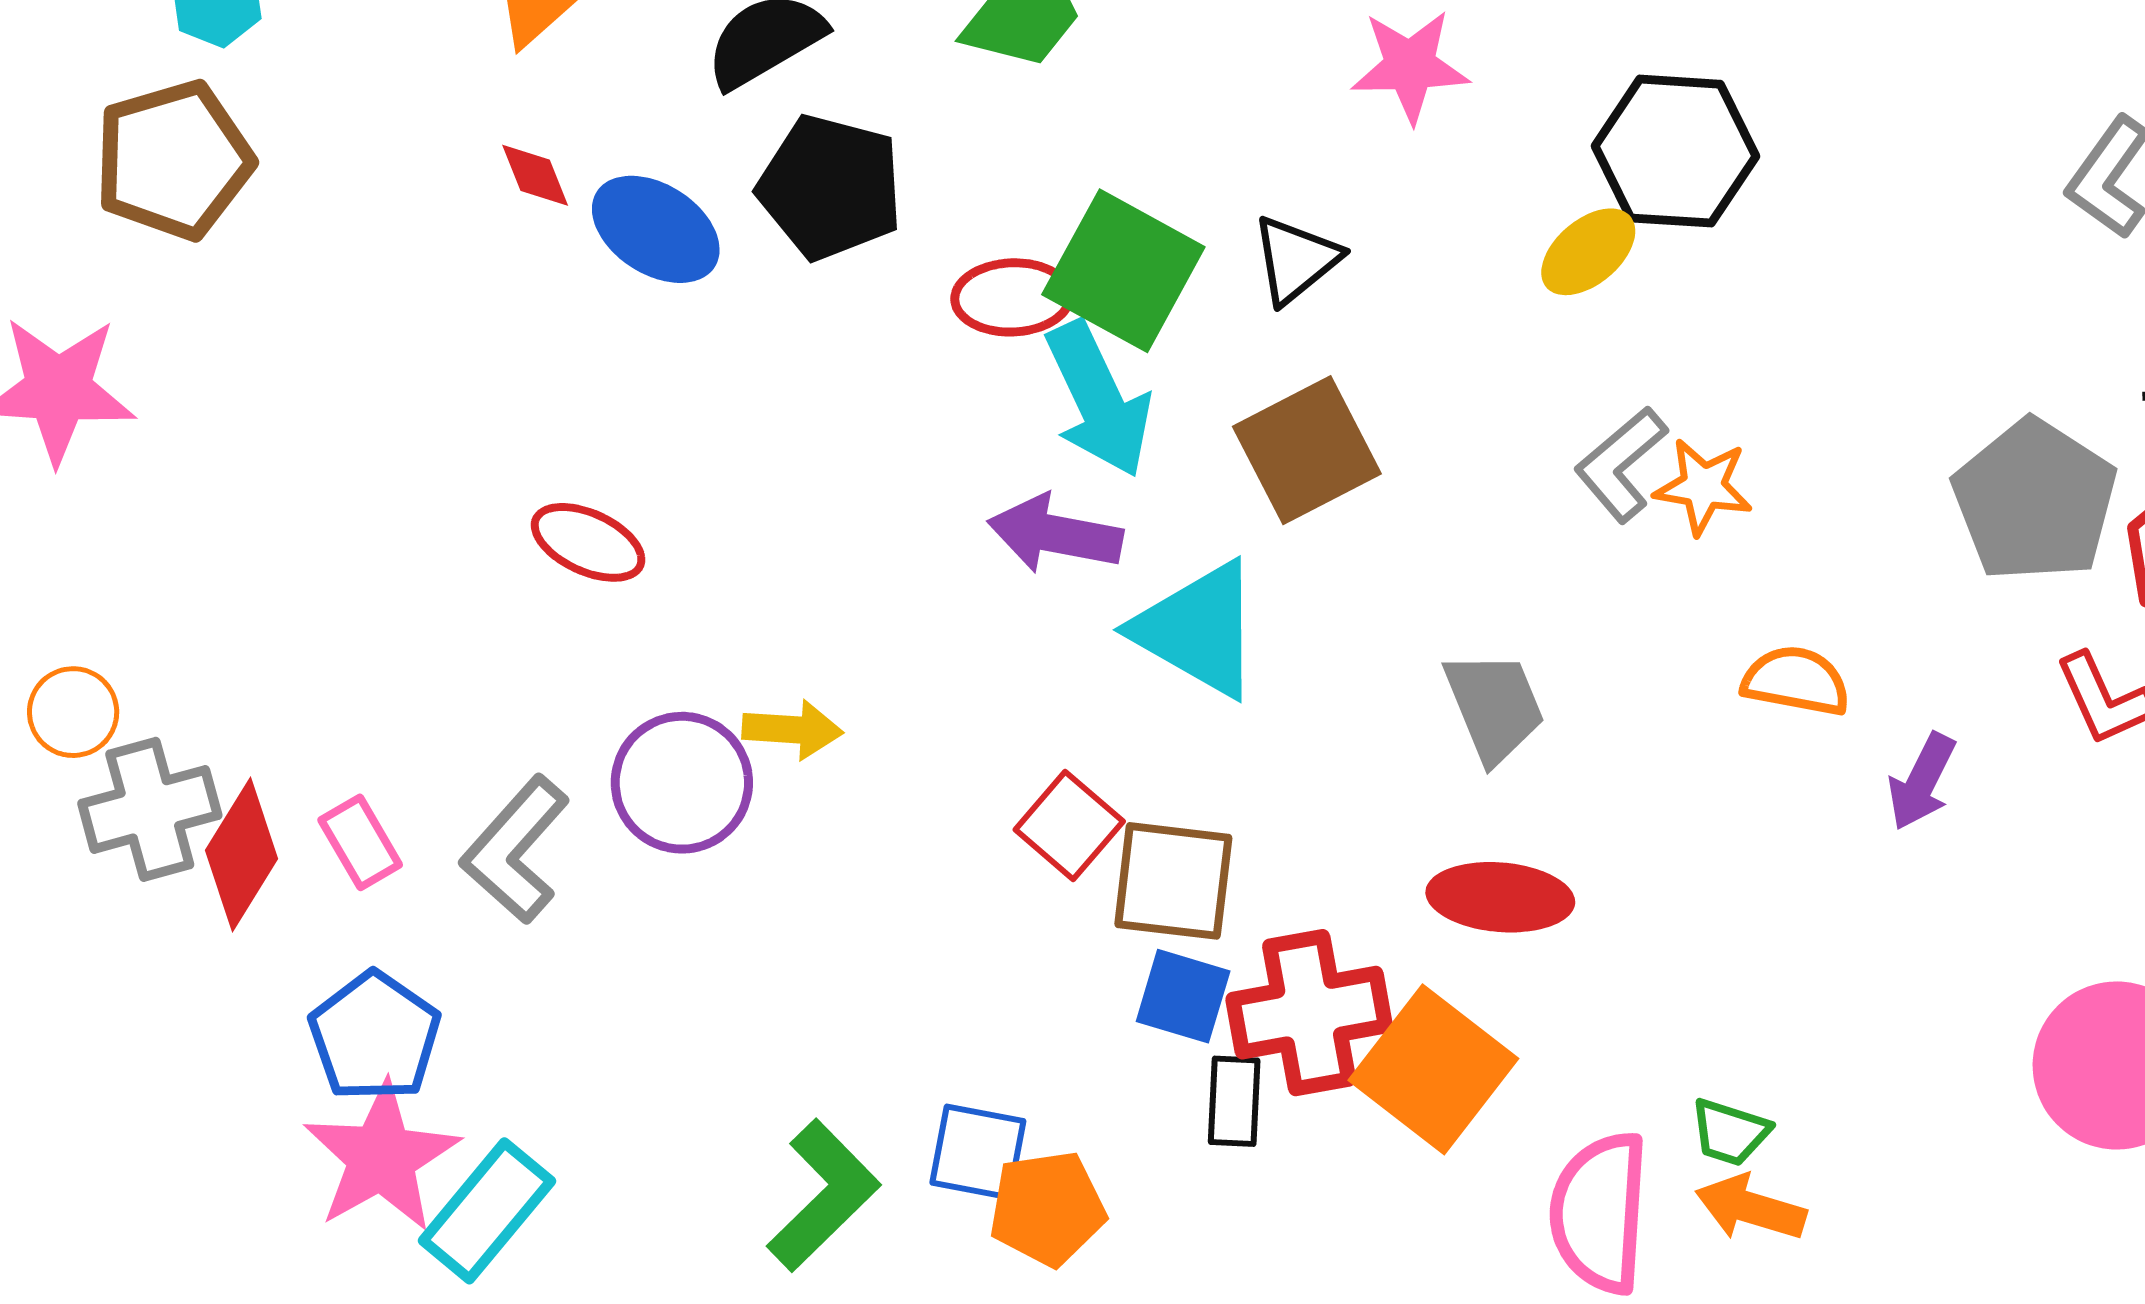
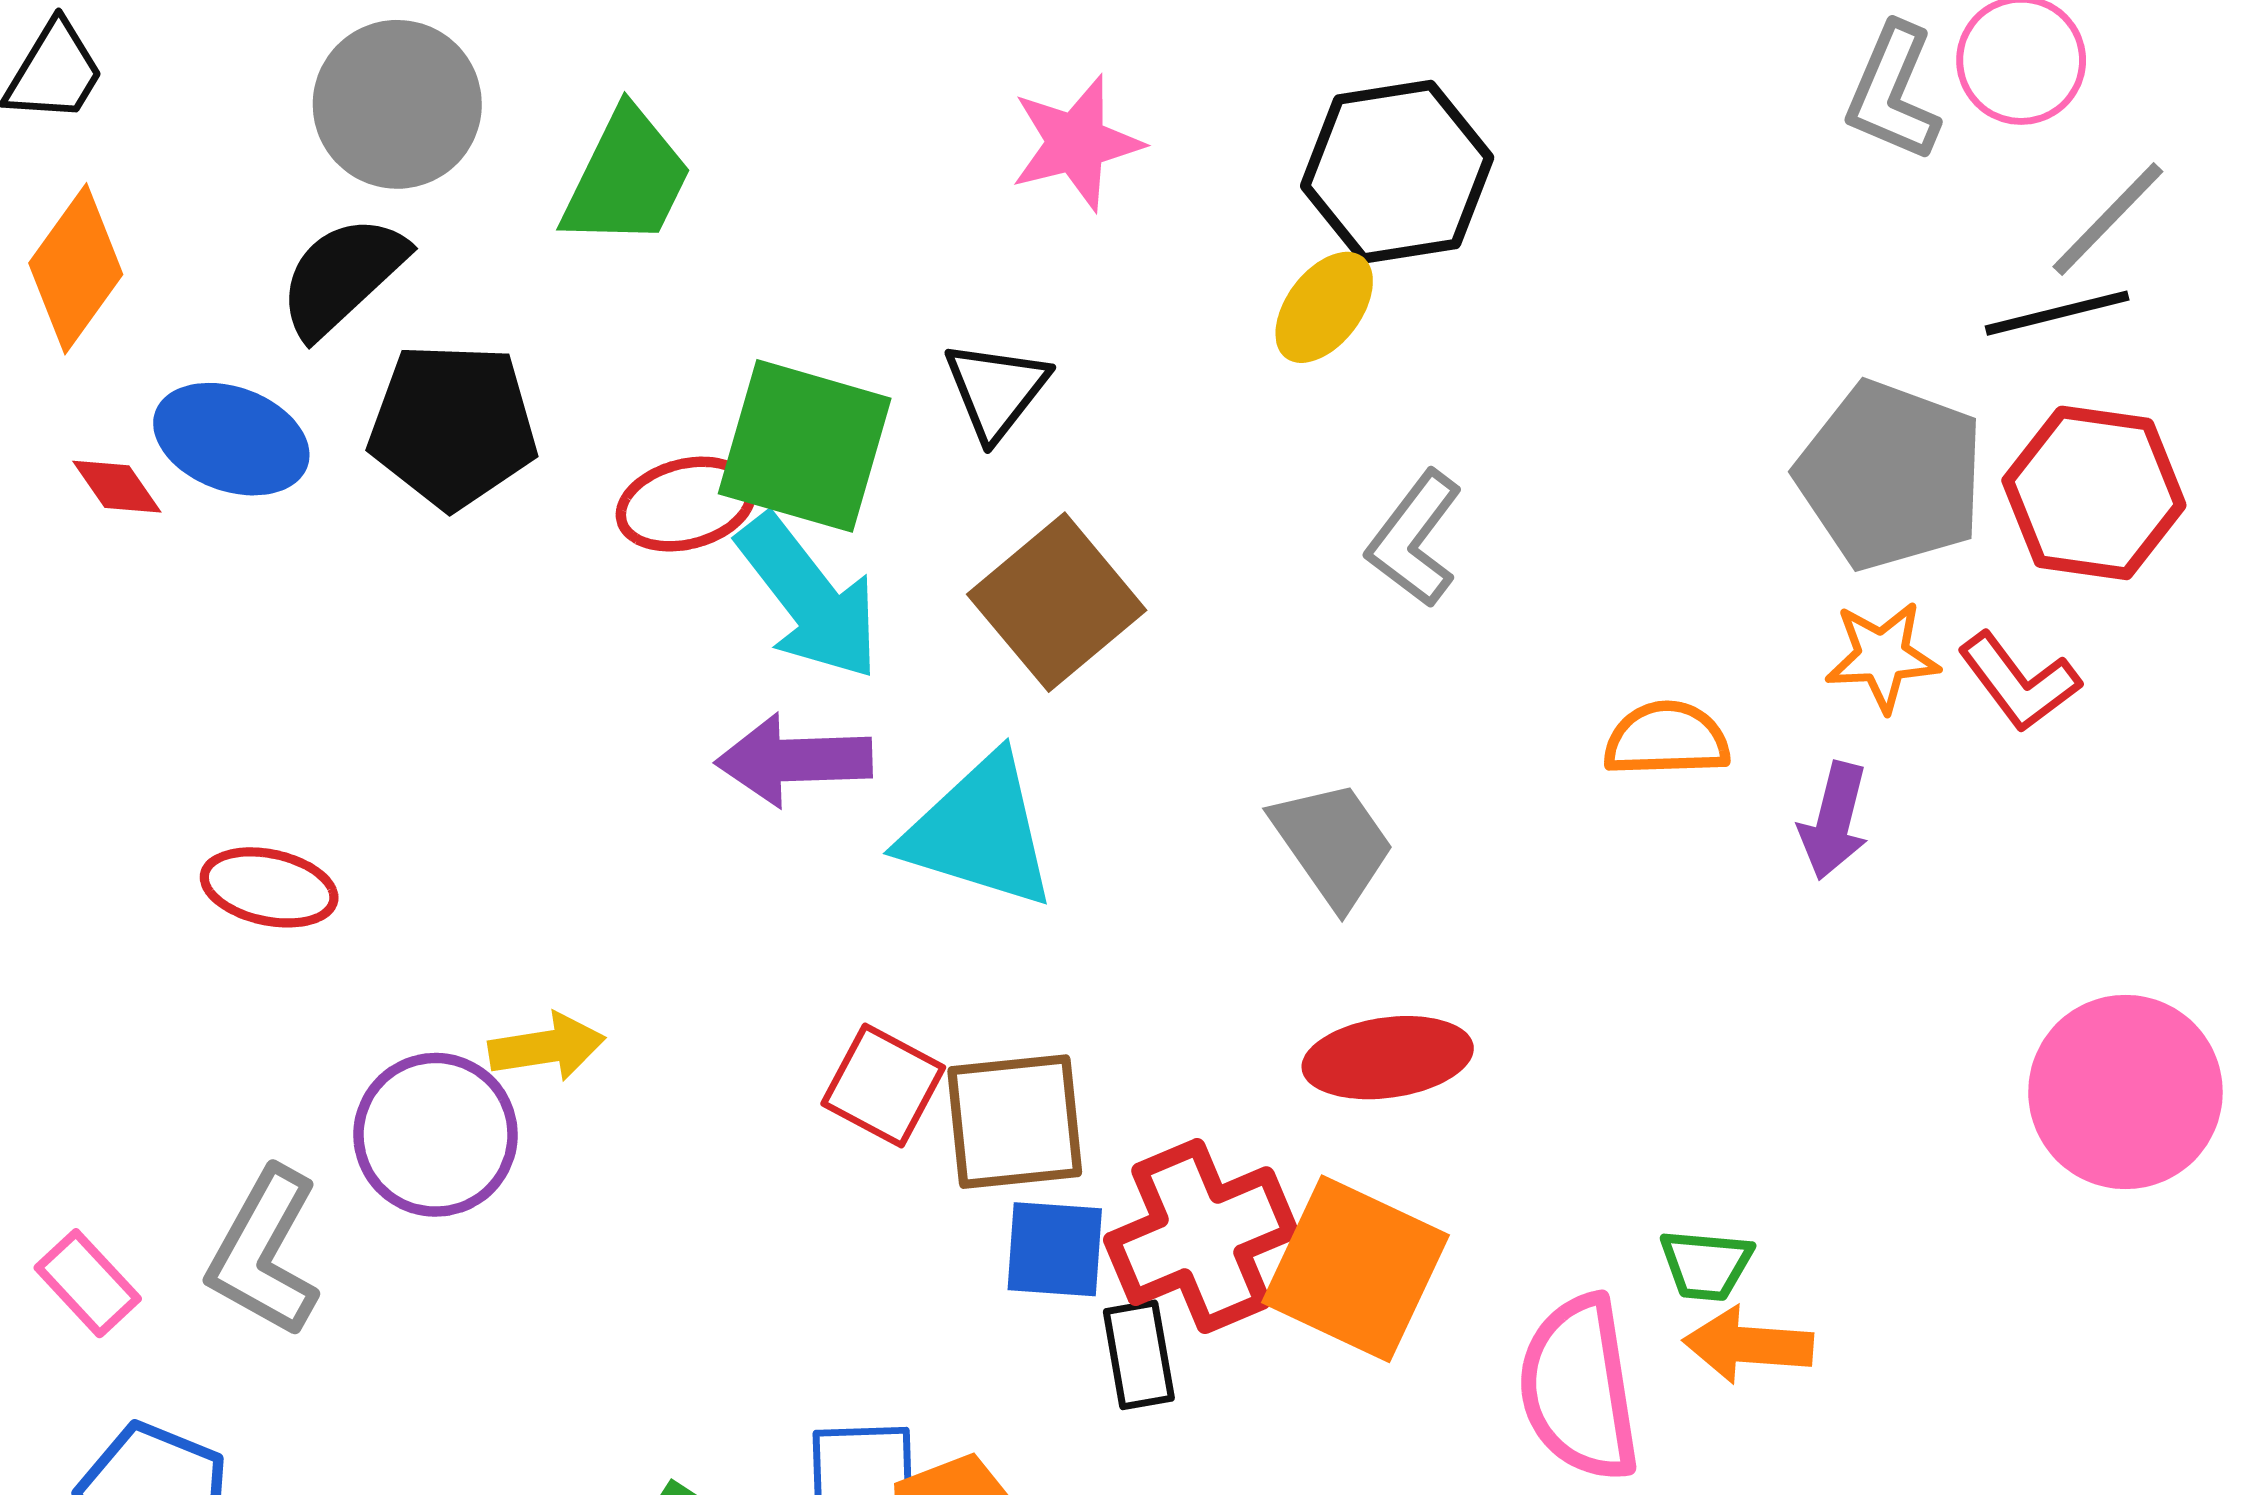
blue ellipse: (656, 229) -> (231, 439), moved
orange star: (1703, 487) -> (1882, 656), moved

